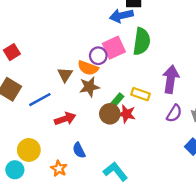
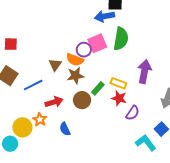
red square: (12, 52) -> (11, 44), turned 32
purple semicircle: (174, 113) -> (133, 113), moved
brown circle: (110, 114) -> (82, 100), moved
red star: (127, 114) -> (119, 98), moved
orange star: (59, 169) -> (40, 120), moved
cyan L-shape: (115, 172) -> (146, 143), moved

